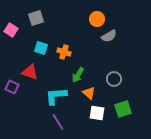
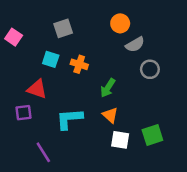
gray square: (36, 18) -> (63, 28), moved
green arrow: (78, 75) -> (108, 88), moved
gray circle: (114, 79) -> (150, 69), moved
purple square: (12, 87) -> (23, 113), moved, turned -32
purple line: (58, 122) -> (43, 152), moved

